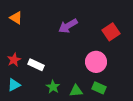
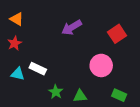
red star: (14, 60) -> (15, 43), moved
cyan triangle: (14, 85) -> (18, 74), moved, turned 40
green rectangle: (99, 88) -> (119, 95), moved

